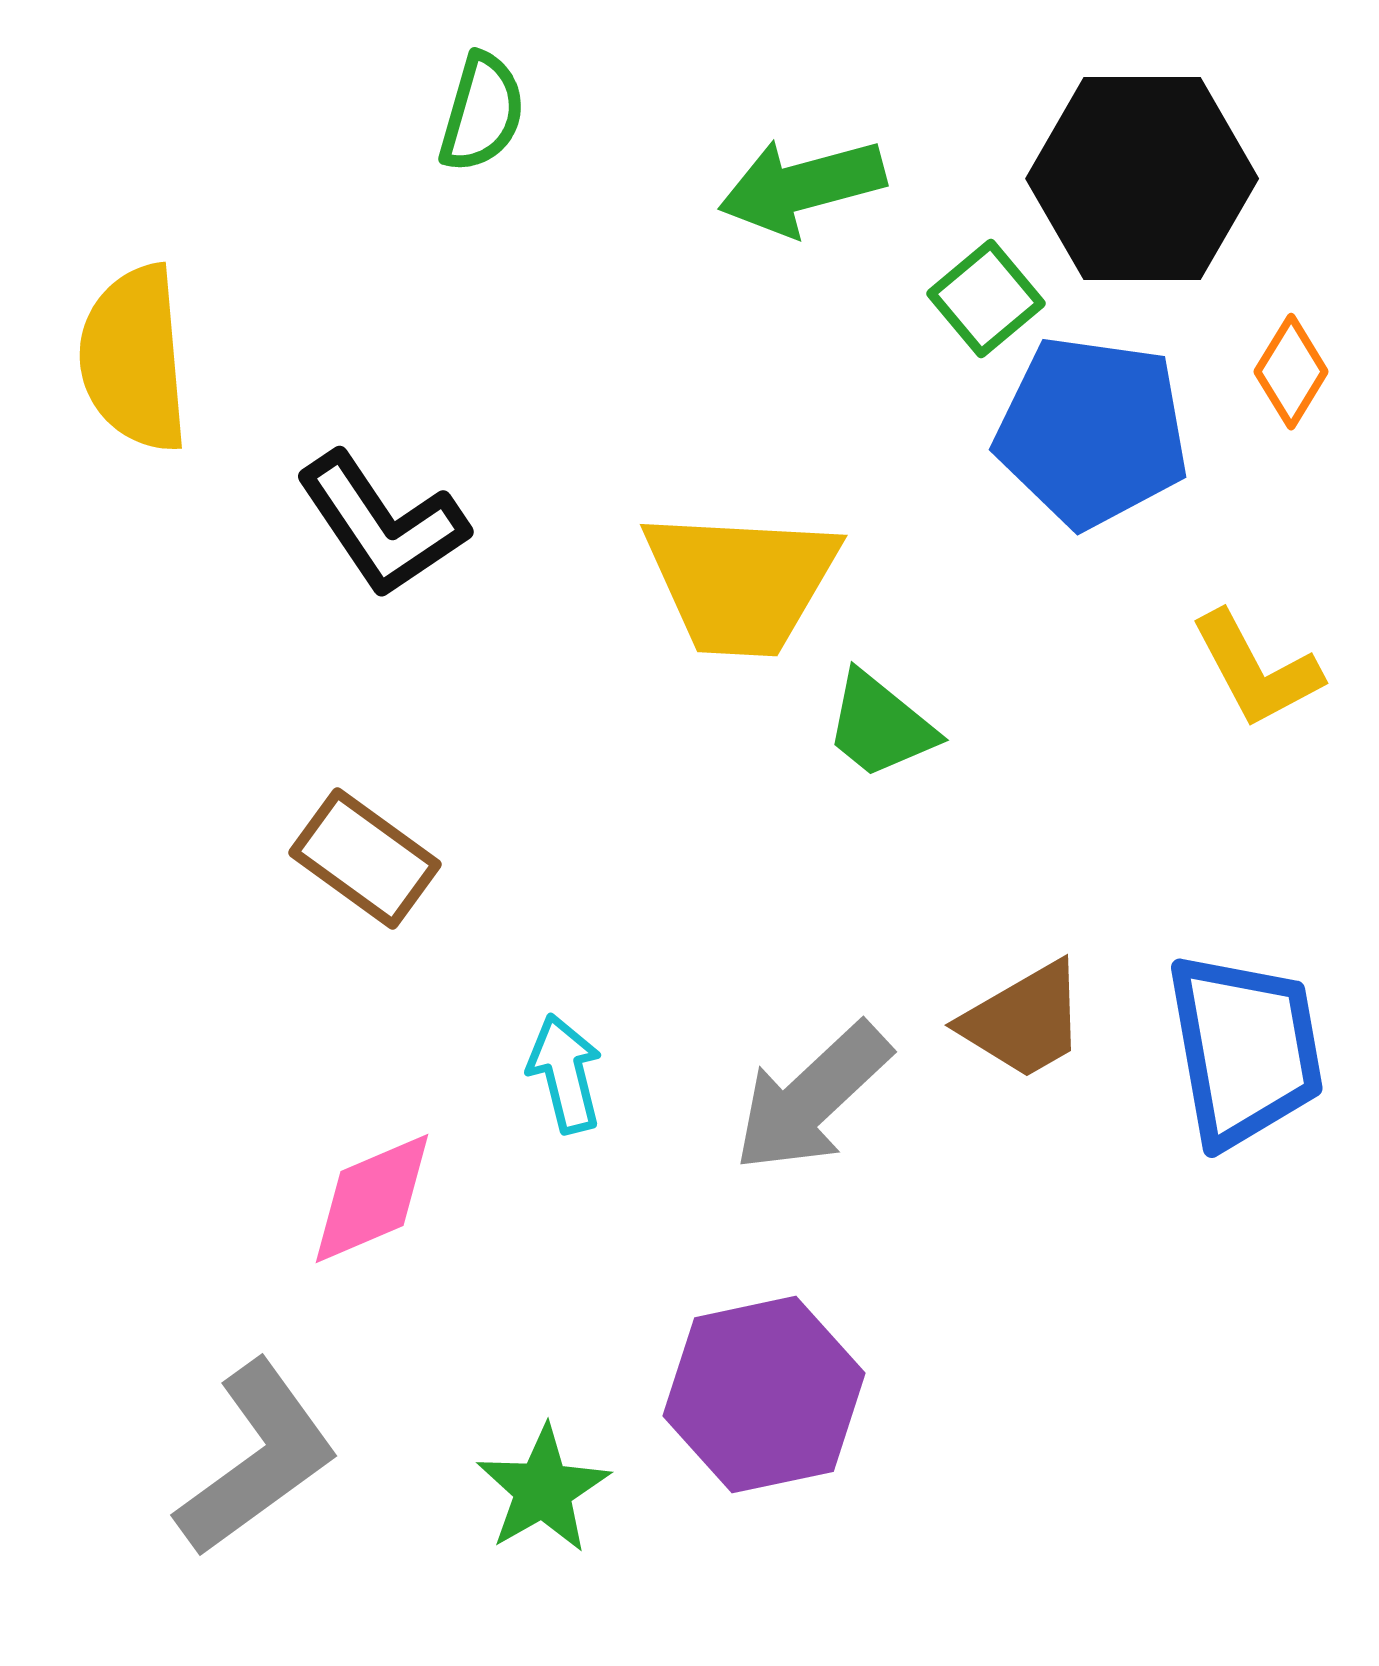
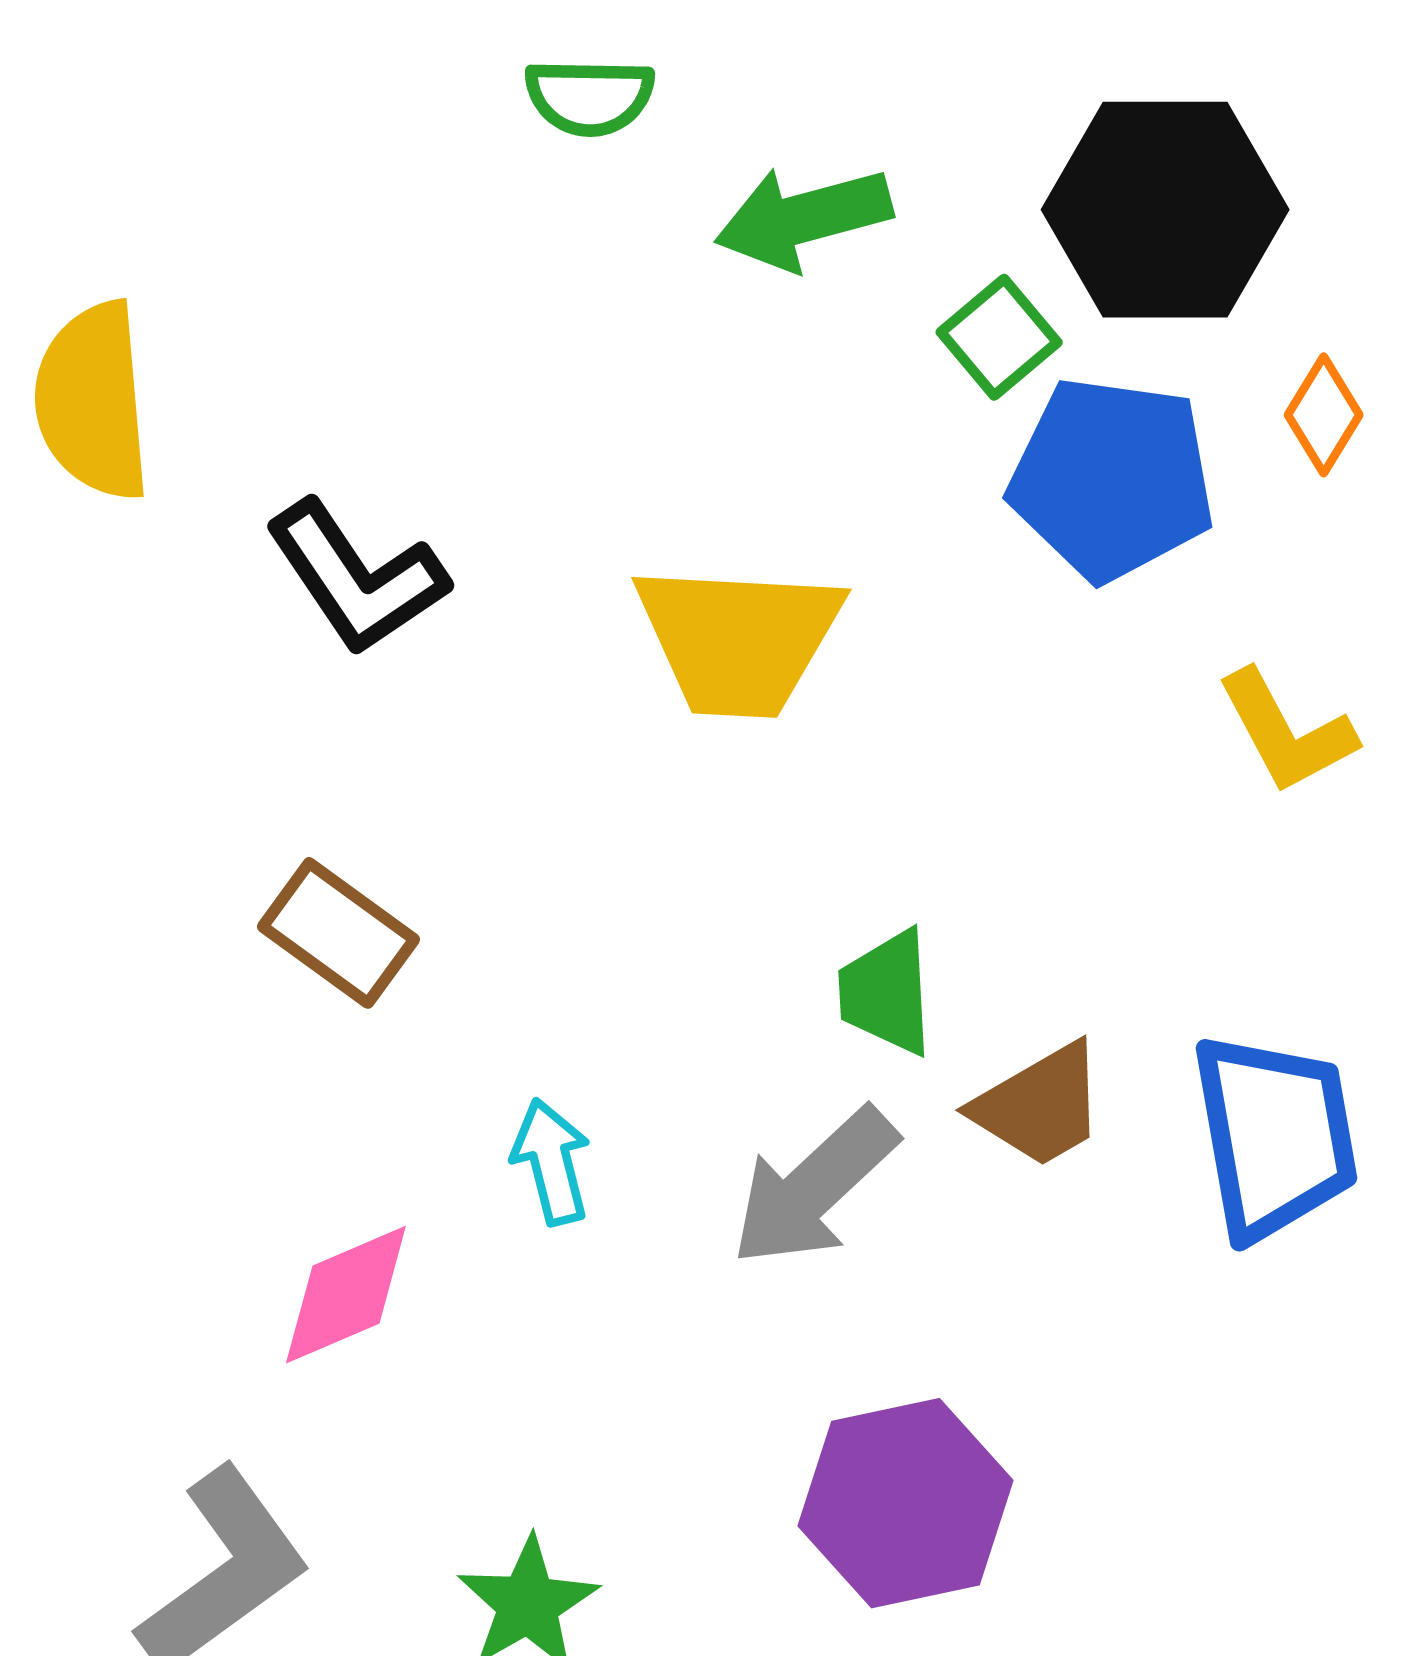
green semicircle: (482, 113) -> (590, 97), moved, turned 75
green trapezoid: (880, 726) -> (886, 993), moved, turned 48
purple hexagon: (764, 1395) -> (906, 1503), moved

